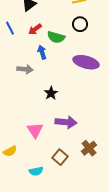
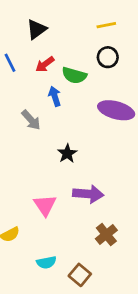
gray arrow: (25, 69) -> (31, 120), turned 42
brown cross: (89, 148) -> (106, 234), moved
brown square: (60, 157) -> (80, 275), moved

